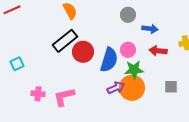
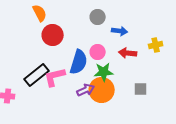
black rectangle: (65, 41) -> (37, 75), moved
red circle: (83, 52) -> (53, 35), moved
pink L-shape: (64, 97) -> (55, 77), moved

